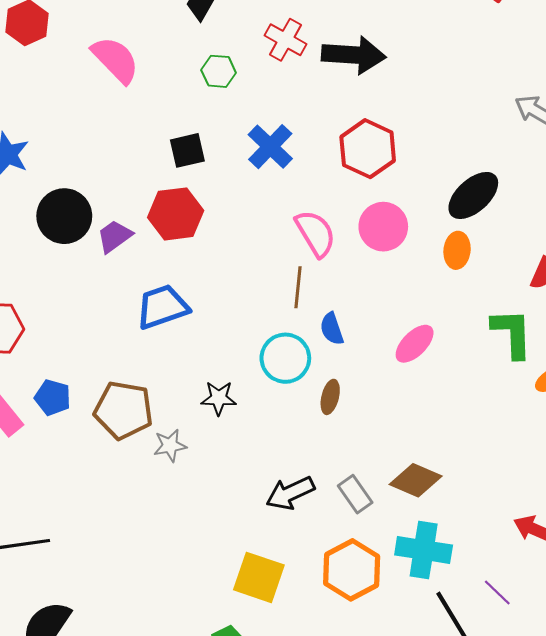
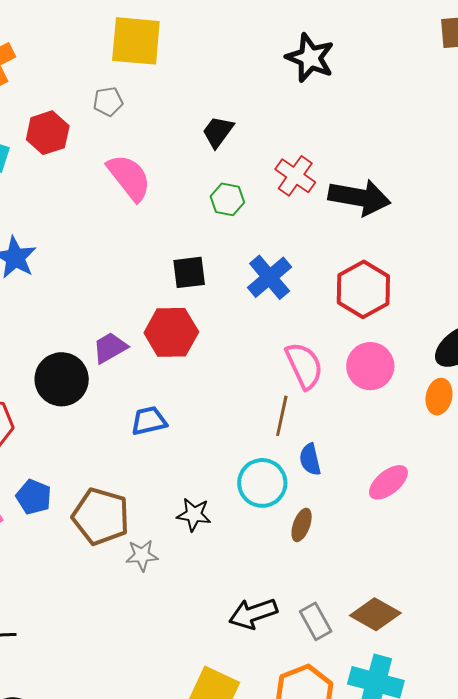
black circle: (64, 216) -> (62, 379), moved
blue trapezoid: (162, 307) -> (149, 421), size x0.7

